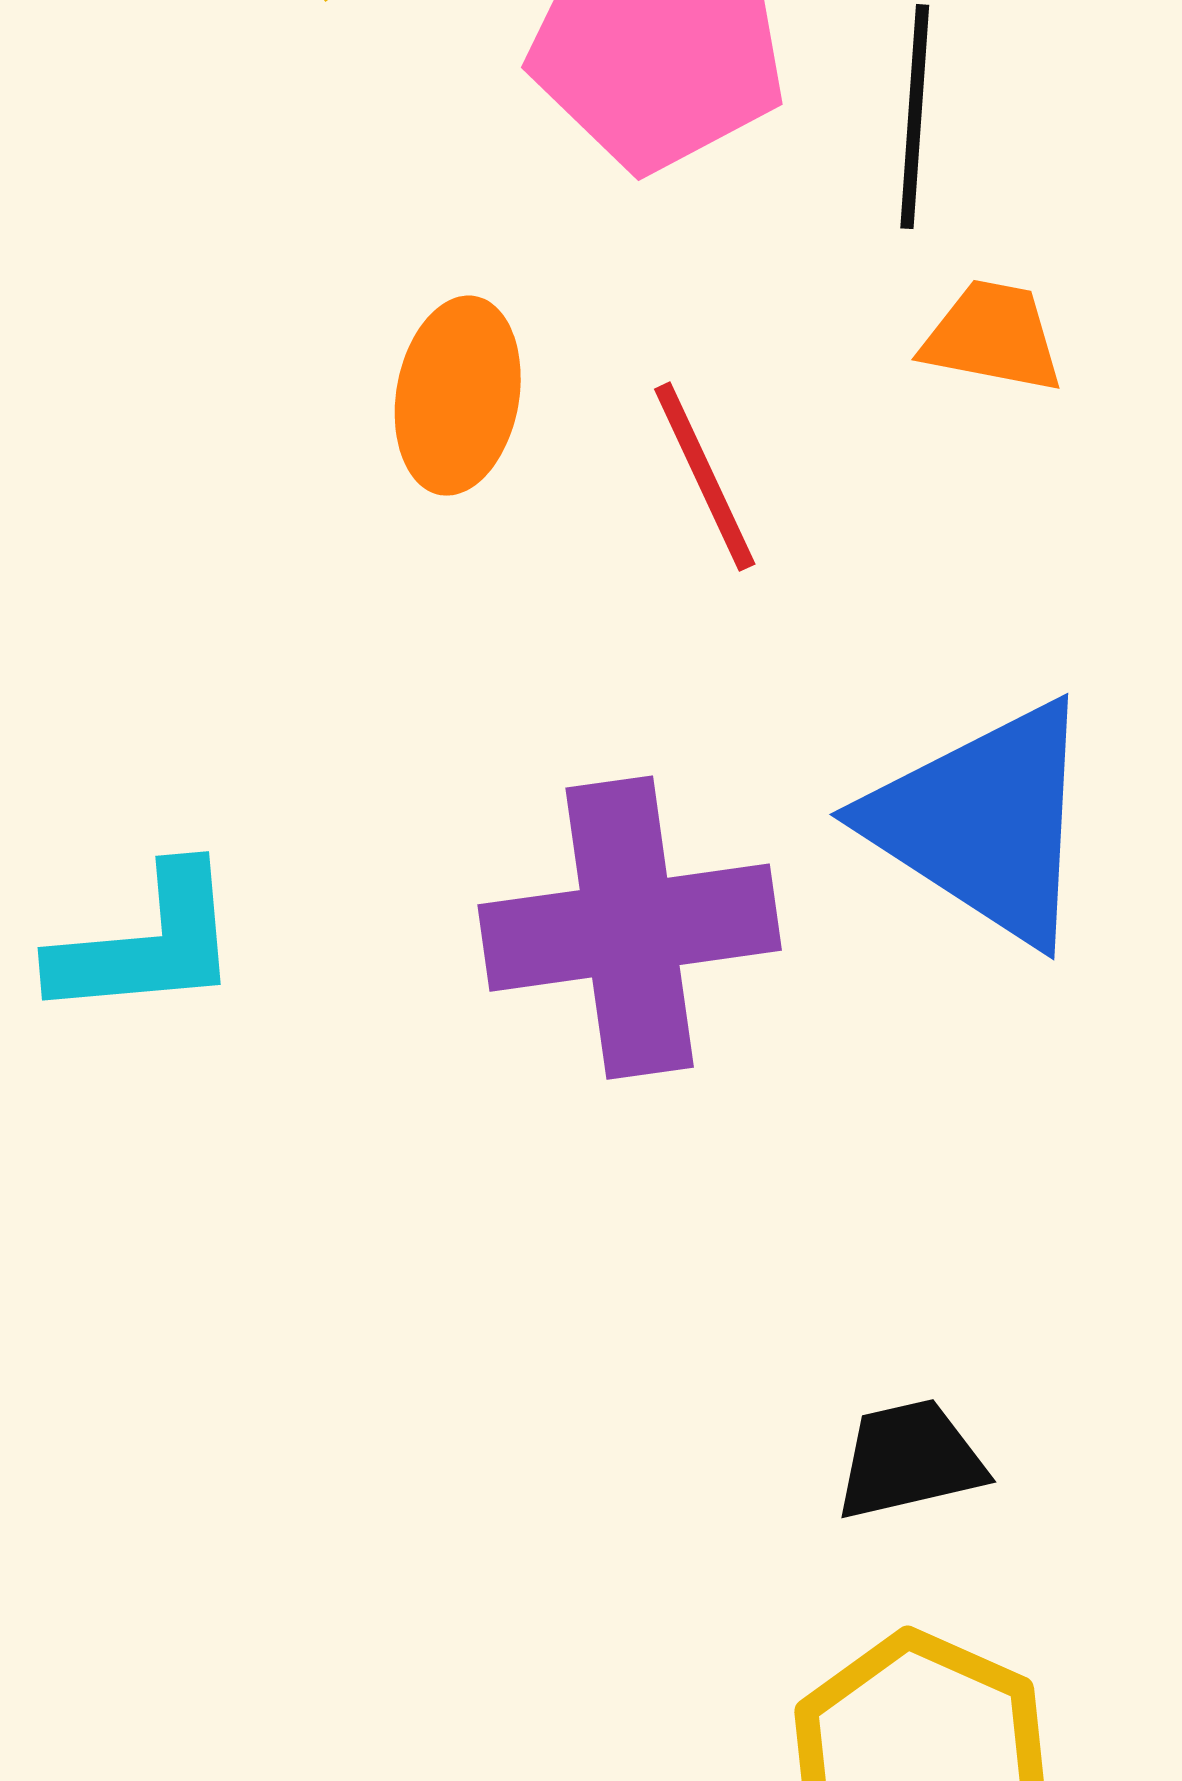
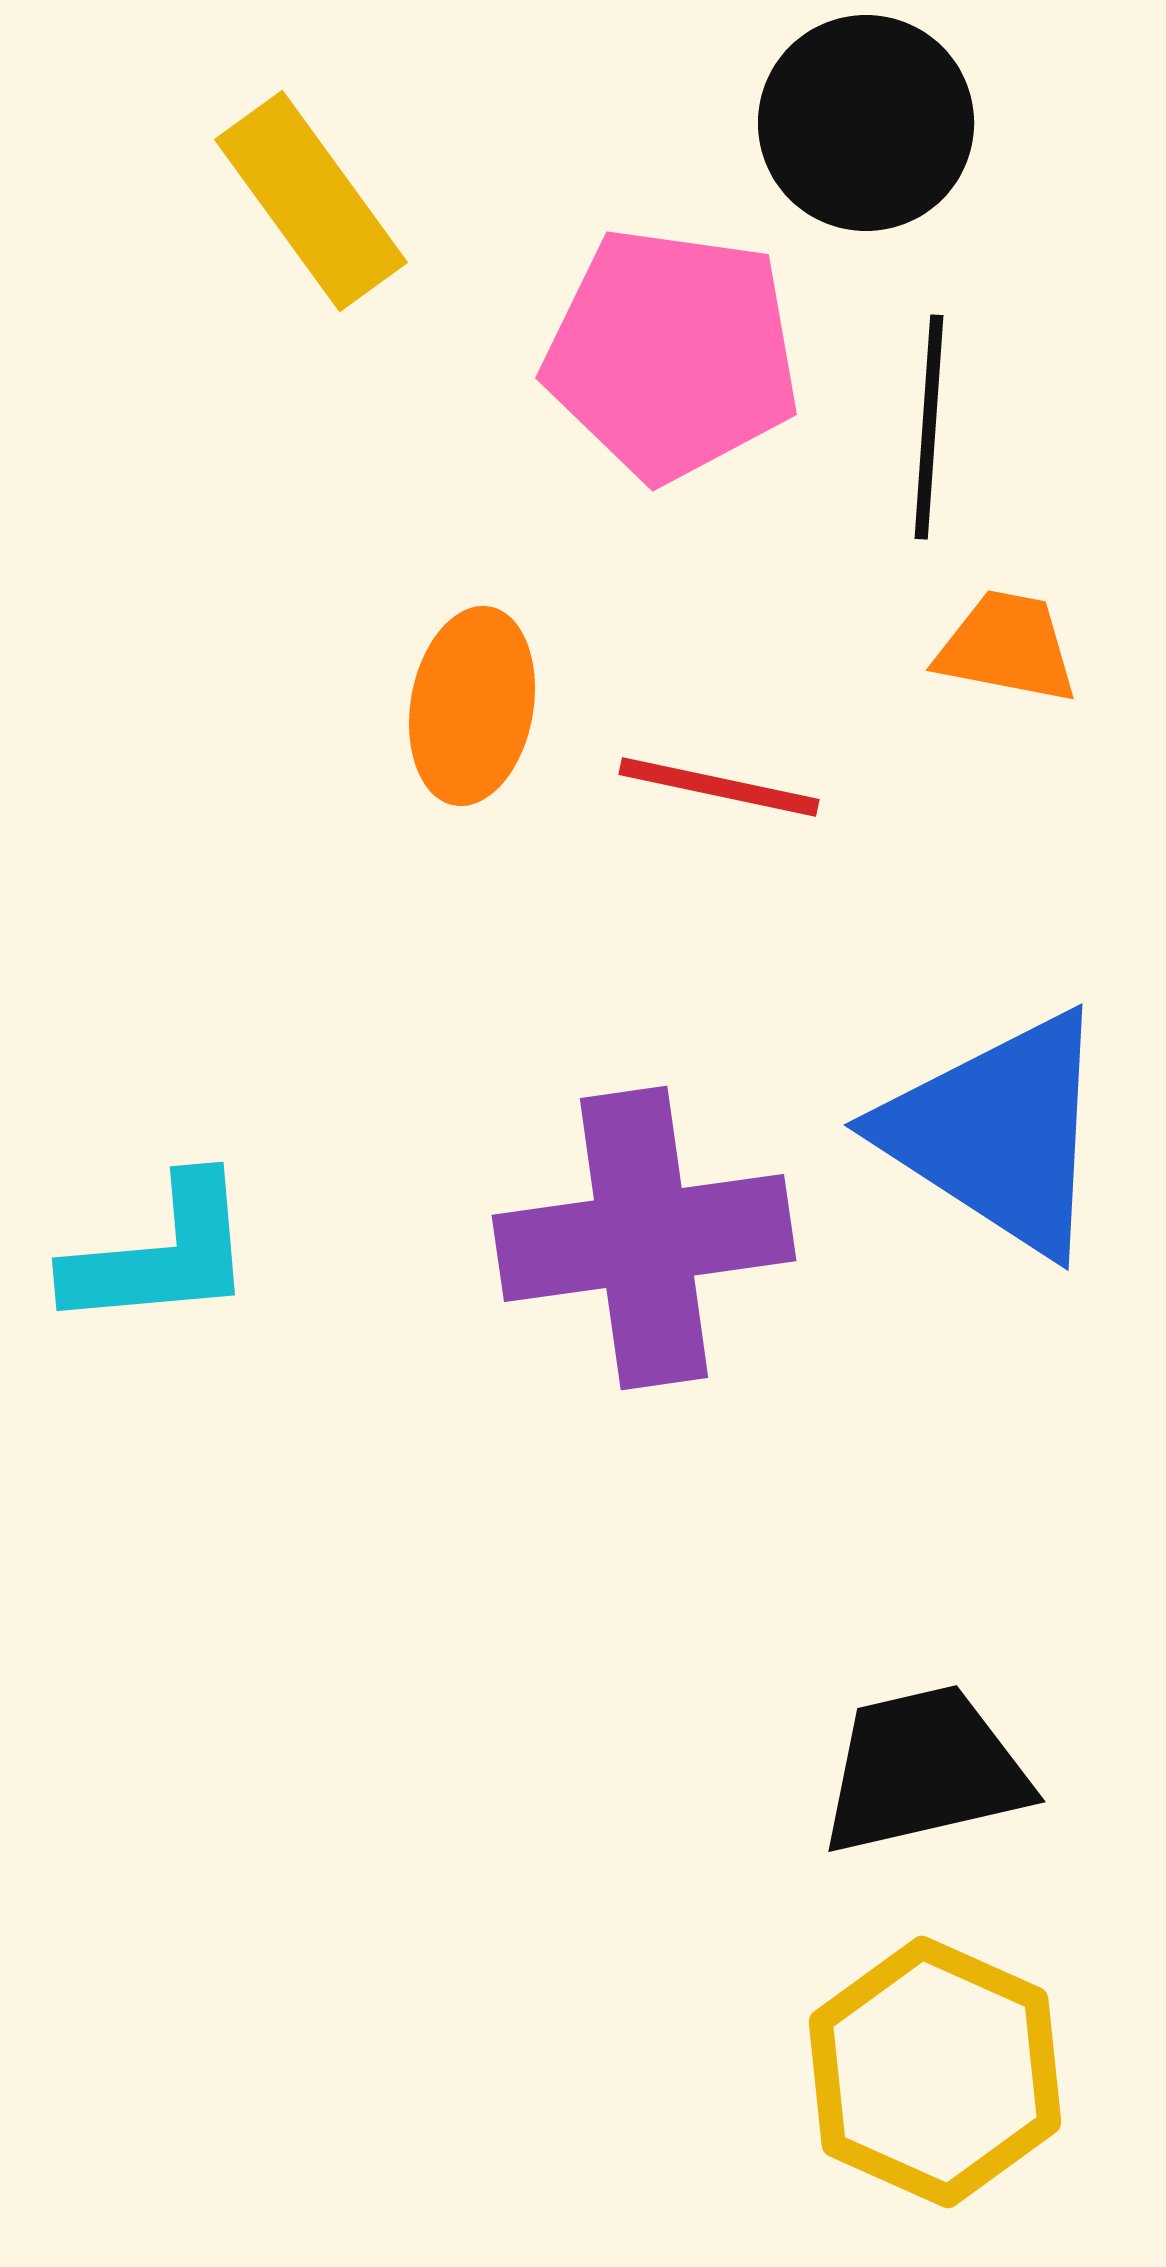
red line: (705, 477) -> (719, 787), turned -53
black trapezoid: (910, 1460) -> (924, 1770), size x1.4

